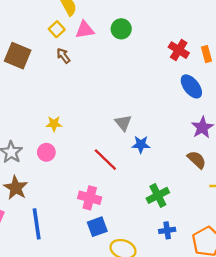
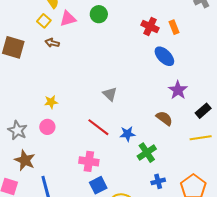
brown arrow: (63, 56) -> (52, 43), turned -32
blue star: (141, 144) -> (127, 134), moved
brown semicircle: (197, 160) -> (164, 118), moved

